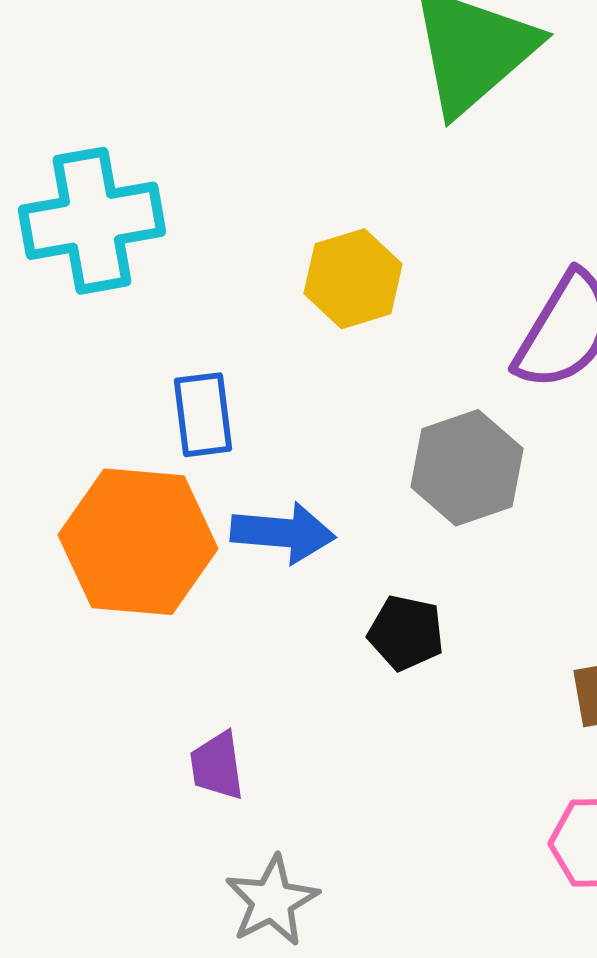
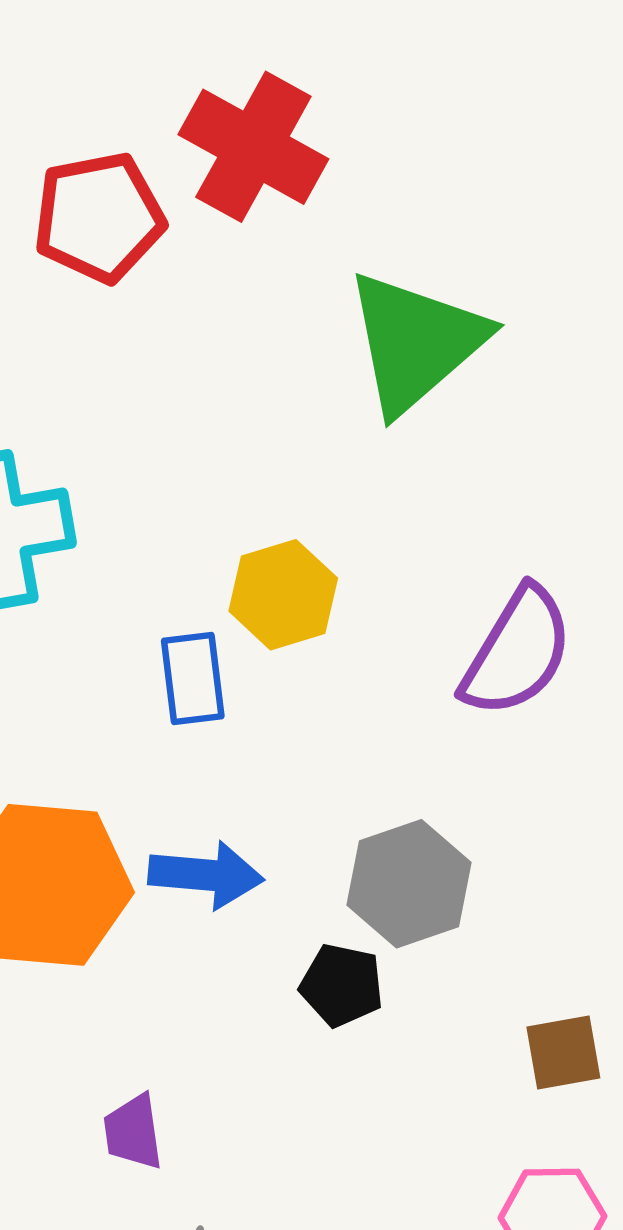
blue rectangle: (203, 415) -> (193, 679), moved
gray hexagon: (467, 468) -> (409, 884), moved

